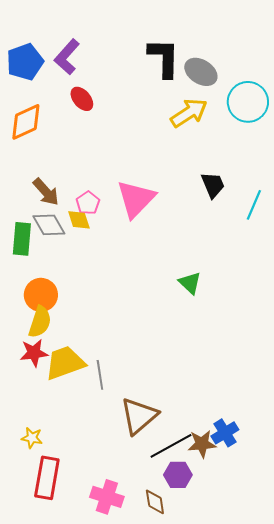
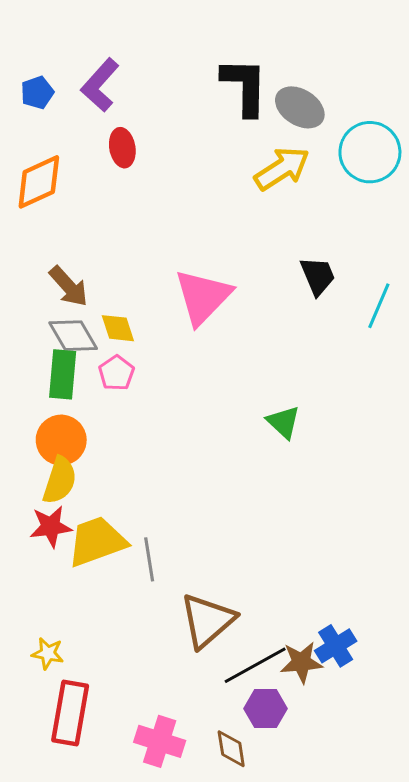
blue pentagon: (25, 62) -> (37, 92), size x0.6
red ellipse: (82, 99) -> (122, 148), turned 30
pink pentagon: (88, 203) -> (116, 373), moved
green rectangle: (22, 239) -> (63, 374), moved

